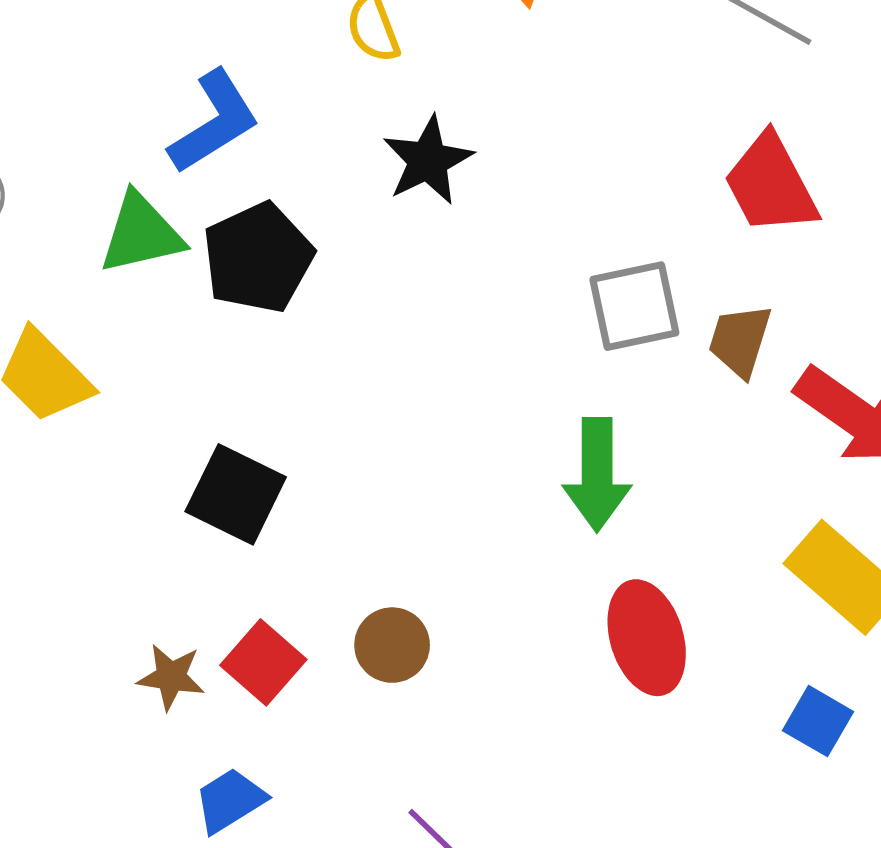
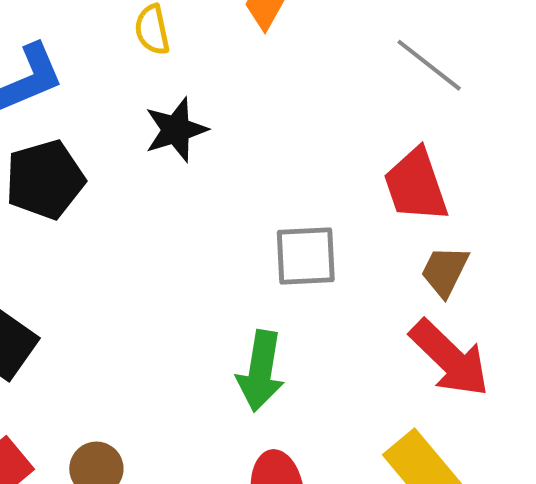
brown trapezoid: (740, 340) -> (445, 271), moved

